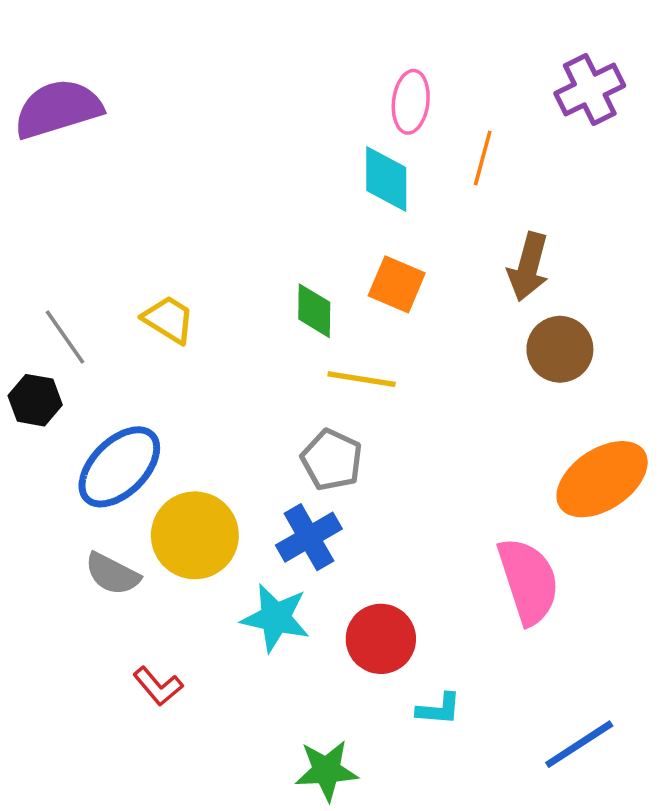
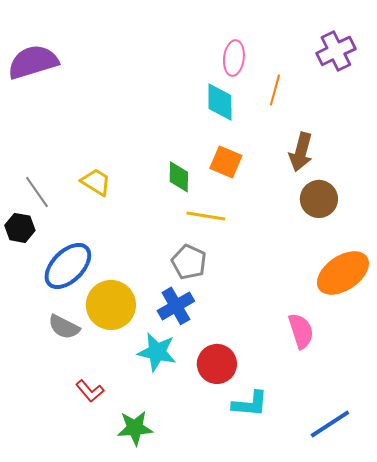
pink semicircle: (528, 581) -> (301, 331), size x0.7
cyan L-shape: (439, 709) -> (250, 404), size x1.4
green star: (326, 771) -> (135, 428), moved

